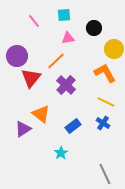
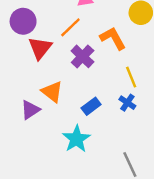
orange L-shape: (105, 73) -> (113, 38), moved
yellow line: (106, 102) -> (131, 77), turned 42
cyan star: (61, 153) -> (76, 139), size x1.6

